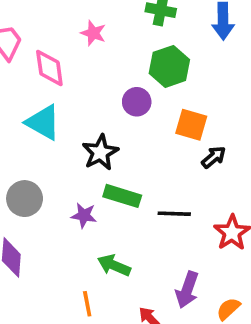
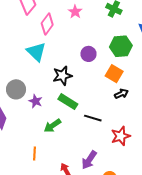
green hexagon: (169, 66) -> (121, 46), moved
pink diamond: (49, 68) -> (47, 24), turned 30
purple star: (84, 215) -> (36, 101), moved
green arrow: (114, 265) -> (52, 126), moved, turned -72

